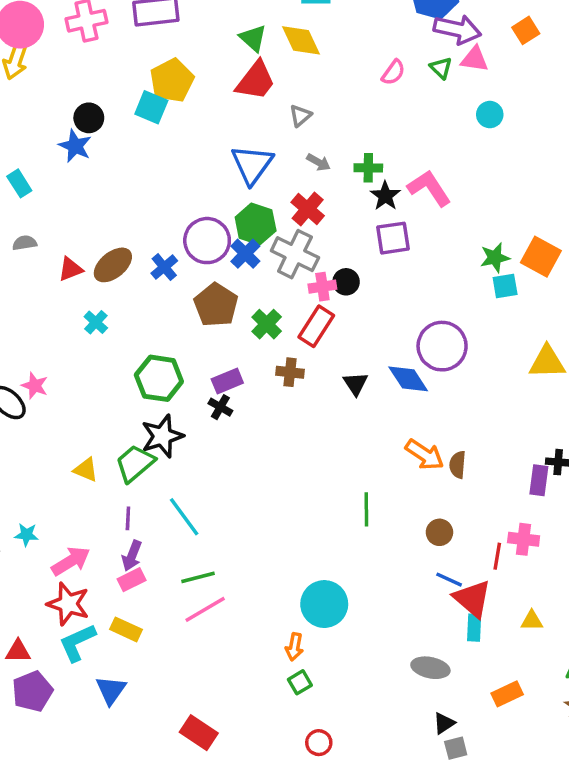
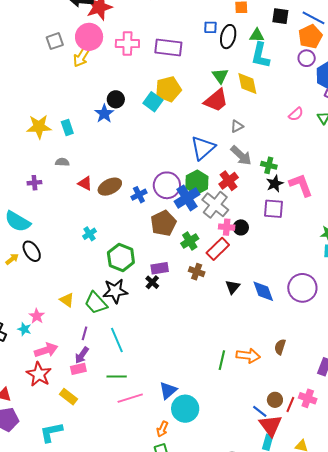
gray arrow: (318, 162) -> (241, 155), size x1.6
blue cross: (245, 254) -> (187, 198), size x1.4
red triangle: (70, 269) -> (85, 183), turned 35
cyan cross: (96, 322) -> (90, 234), moved
purple circle: (442, 346) -> (302, 288), moved
pink star: (35, 386) -> (37, 316), moved
orange arrow: (425, 455) -> (248, 356), moved, turned -40
green trapezoid: (135, 463) -> (96, 303), turned -105
brown circle: (439, 532) -> (275, 400), moved
pink line: (205, 609) -> (130, 398), moved
cyan L-shape: (77, 643) -> (51, 432), moved
blue triangle: (111, 690) -> (168, 390), moved

